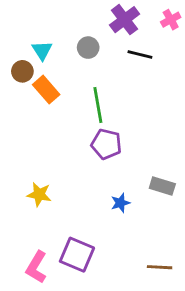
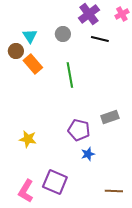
purple pentagon: (106, 144) -> (79, 130), moved
gray rectangle: (162, 186) -> (110, 117), moved, turned -36
blue star: (120, 203) -> (88, 154), moved

